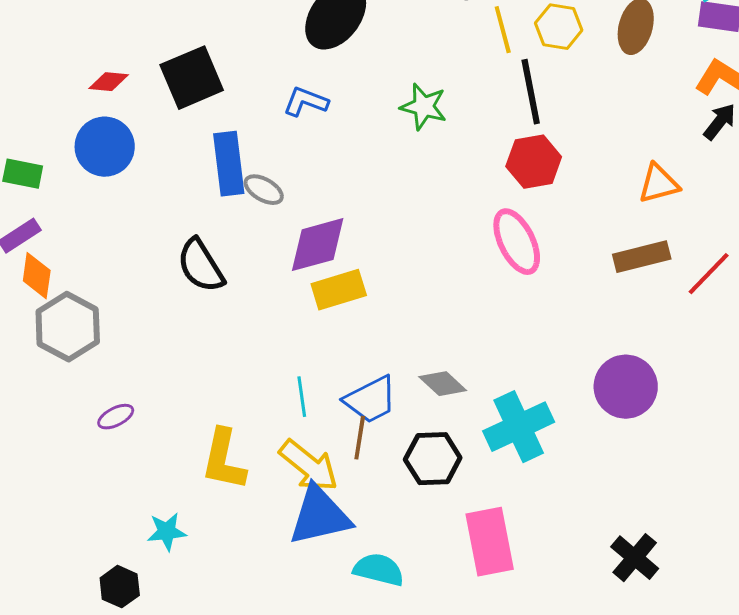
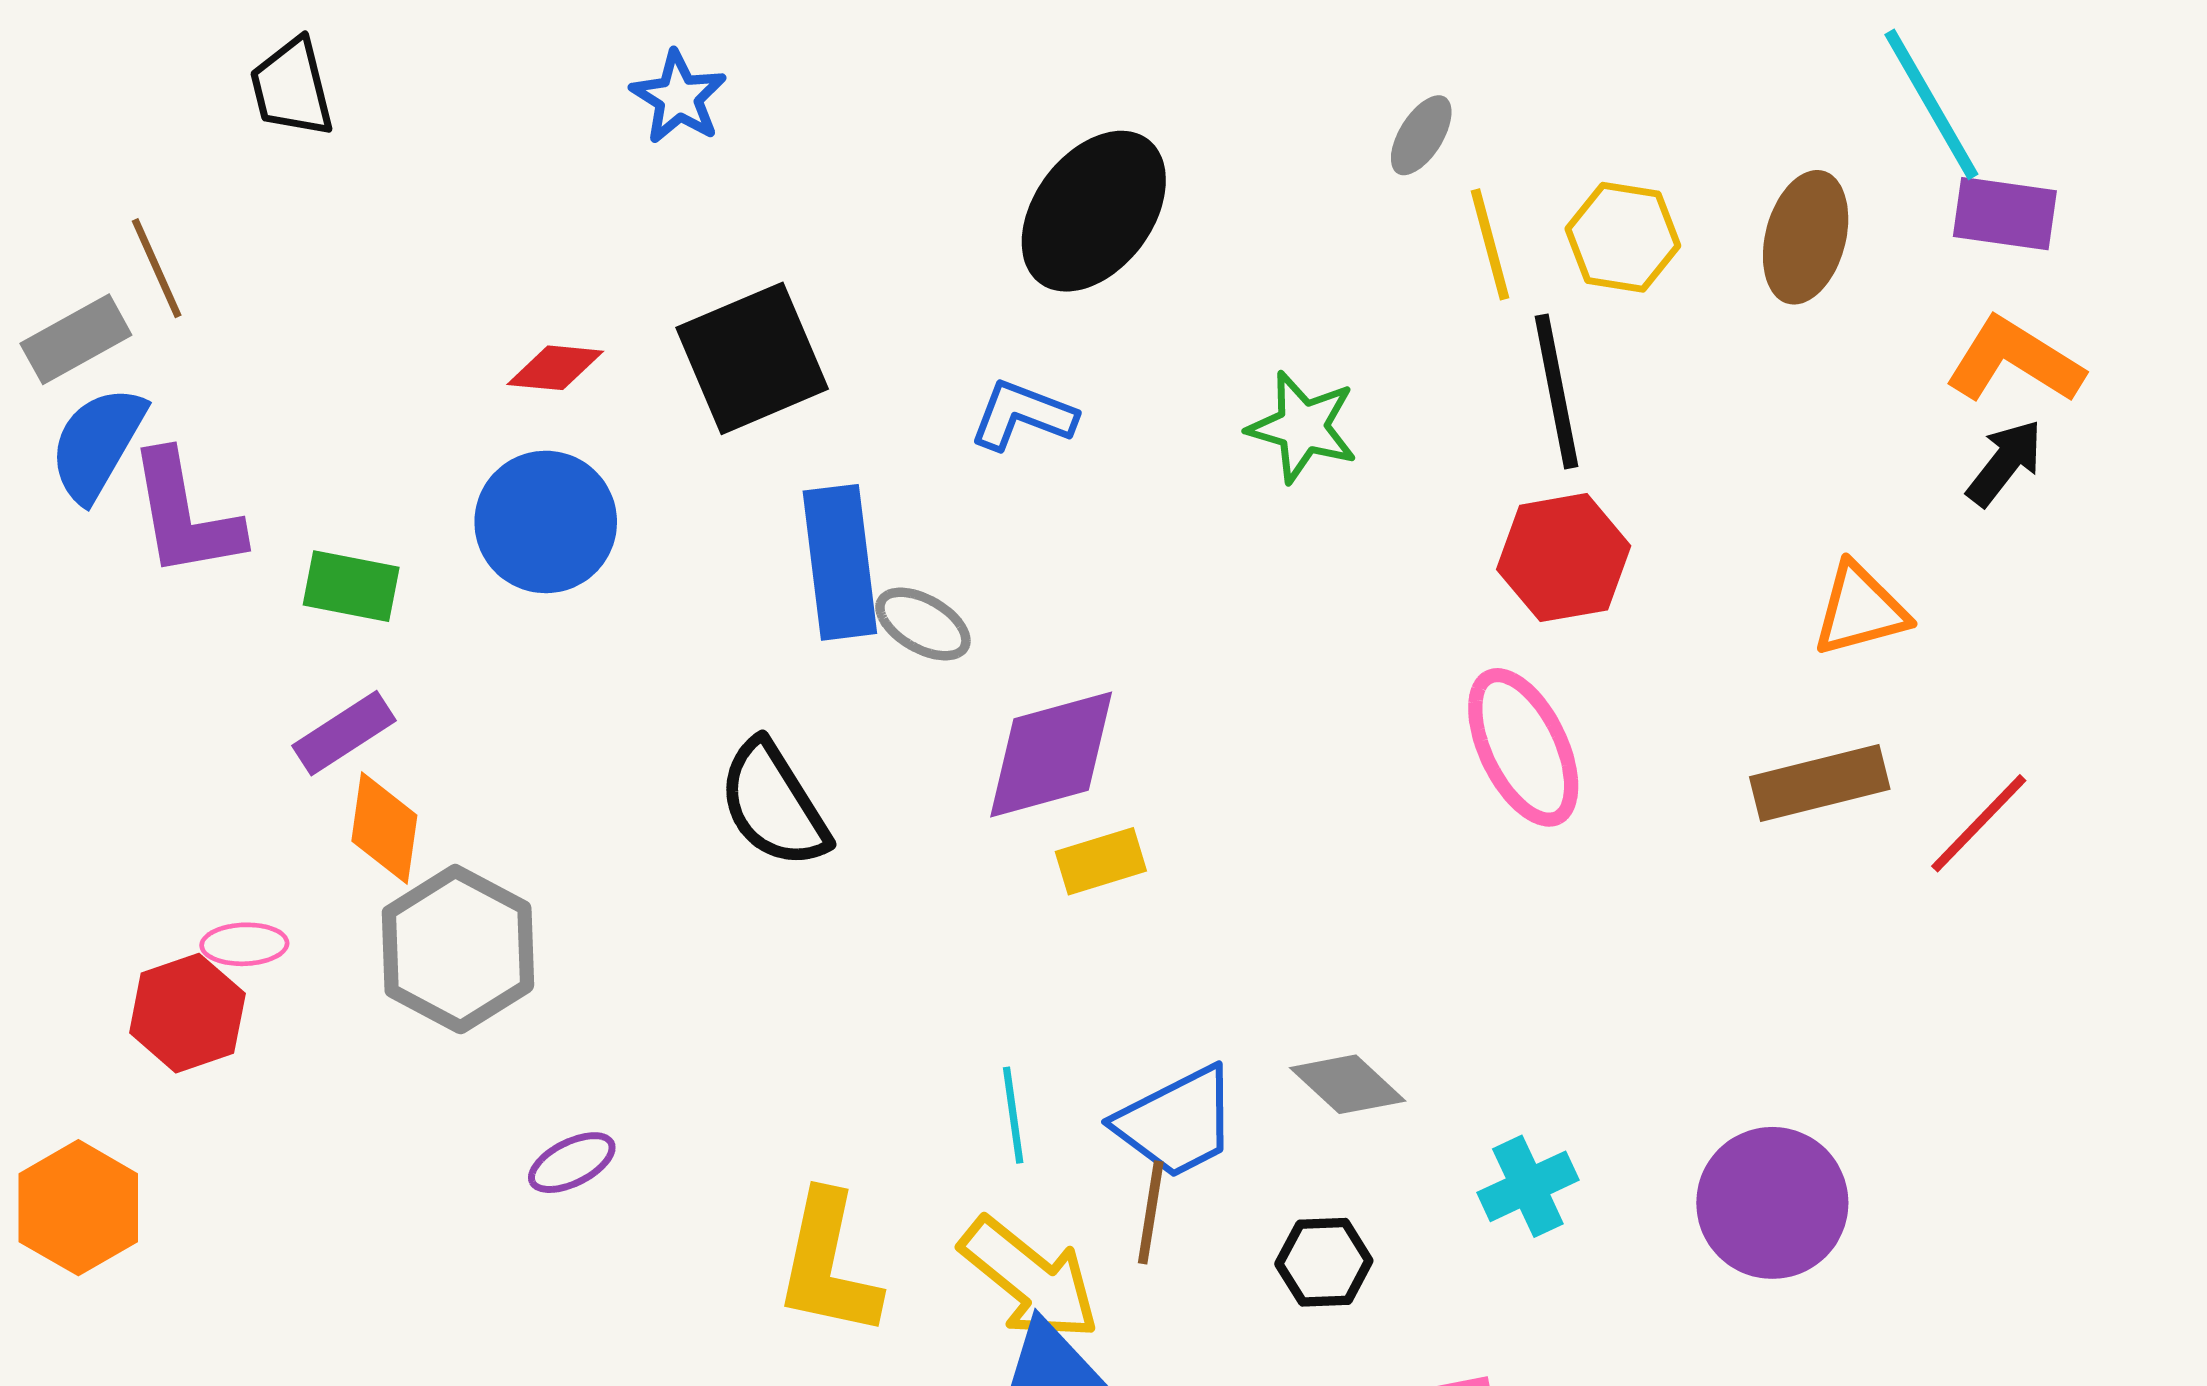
yellow rectangle: (339, 290) -> (1101, 861), size x0.7
purple circle: (626, 387) -> (1772, 1203), moved
cyan cross: (519, 427) -> (1528, 1186), size x0.6
black hexagon: (433, 459) -> (1324, 1262), size x0.7

